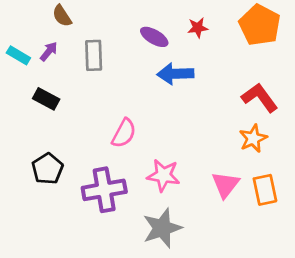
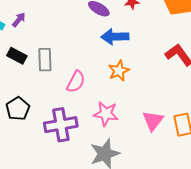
gray rectangle: (94, 55) -> (45, 60), moved
orange star: (253, 138) -> (119, 71), moved

